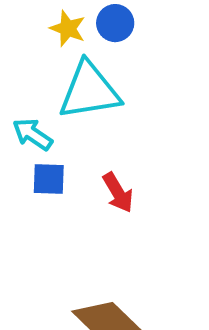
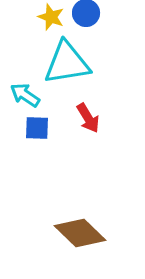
red arrow: (118, 193) -> (88, 118), moved

